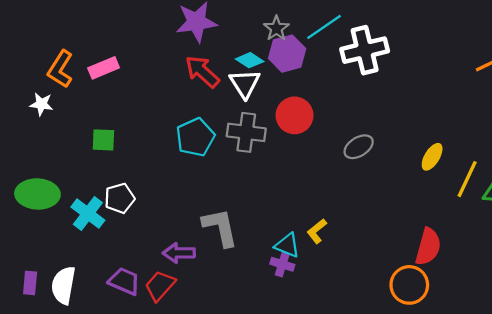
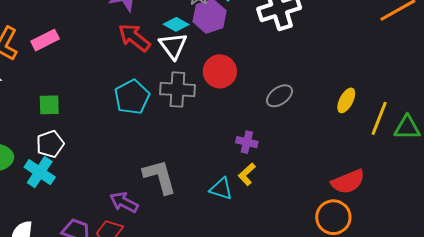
white pentagon: (120, 198) -> (50, 144), moved
red semicircle: (428, 247) -> (348, 182), turned 56
purple arrow: (179, 253) -> (124, 202), turned 32
purple cross: (282, 264) -> (247, 142), moved

